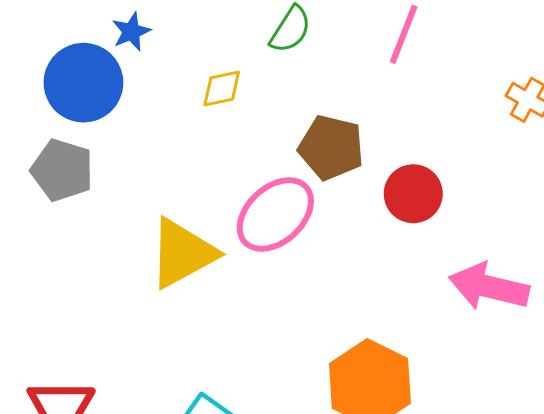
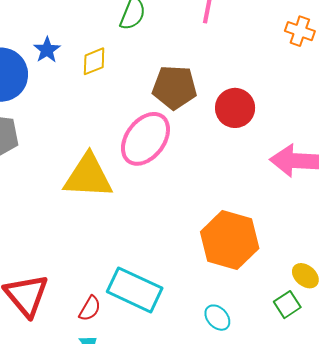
blue star: (131, 32) -> (47, 50), moved
yellow triangle: (182, 253) -> (88, 176), turned 42

